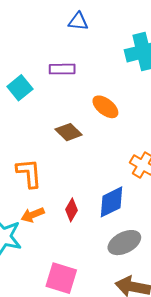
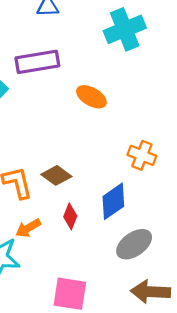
purple rectangle: (62, 69) -> (37, 62), size x1.5
brown diamond: (69, 132) -> (56, 175), moved

